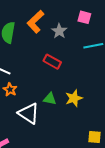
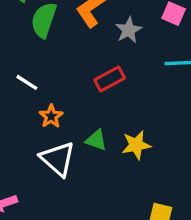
red rectangle: (52, 62) -> (110, 79), turned -66
orange star: (10, 90) -> (51, 116), moved

